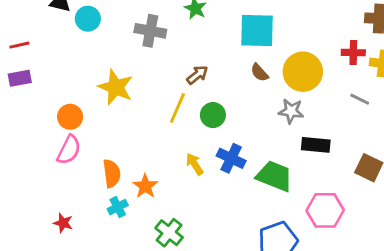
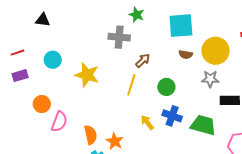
cyan circle: (88, 19) -> (53, 60), moved
gray cross: (150, 31) -> (119, 37), moved
brown semicircle: (260, 73) -> (186, 54), turned -32
green circle: (213, 115) -> (166, 87), moved
orange circle: (70, 117) -> (42, 104), moved

